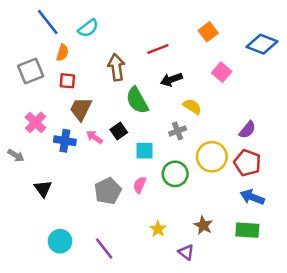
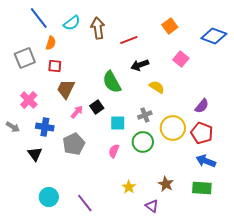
brown arrow: (116, 67) -> (98, 28), moved
gray cross: (178, 131) -> (145, 115), moved
pink arrow: (94, 137) -> (77, 112), turned 96
blue cross: (65, 141) -> (45, 127), moved
gray pentagon: (108, 191) -> (74, 144), moved

